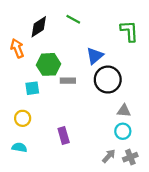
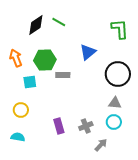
green line: (73, 19) -> (59, 22), moved
orange arrow: (17, 48) -> (16, 58), moved
black circle: (108, 80) -> (118, 74), moved
gray cross: (130, 157) -> (86, 126), moved

